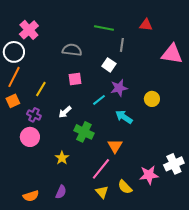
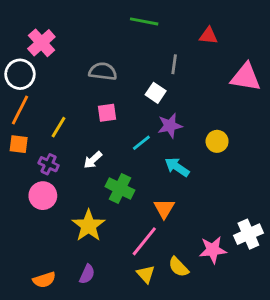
green line: (104, 28) -> (144, 21), moved
orange square: (13, 101) -> (19, 144), turned 32
yellow star: (62, 158) -> (89, 226), size x1.6

